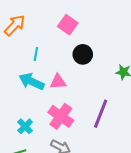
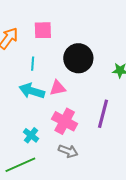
pink square: (68, 25) -> (43, 30), moved, turned -30
black circle: (83, 54) -> (78, 58), size x1.5

